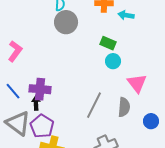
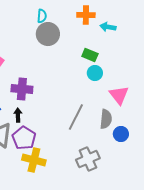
purple cross: (40, 89) -> (22, 89), moved
blue circle: (151, 121) -> (121, 134), moved

